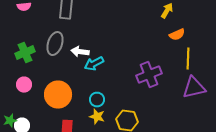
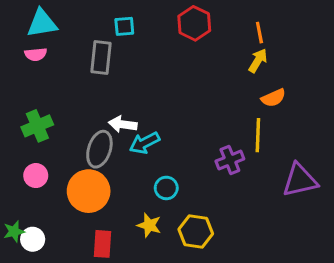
gray ellipse: (55, 44) -> (99, 149), moved
yellow line: (188, 59) -> (258, 135), moved
purple cross: (149, 75) -> (230, 160), size x0.7
cyan circle: (97, 100) -> (166, 188), moved

